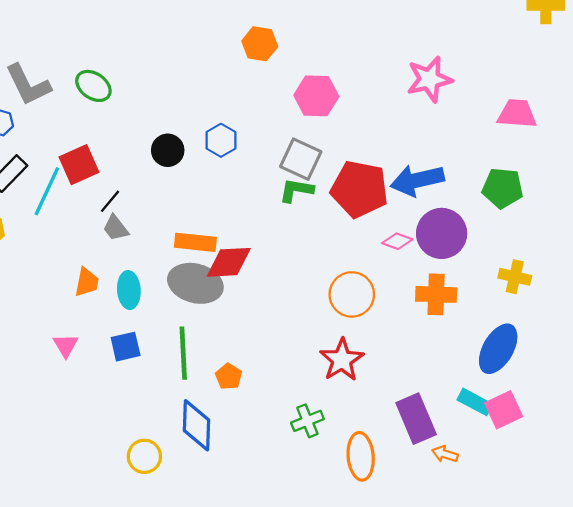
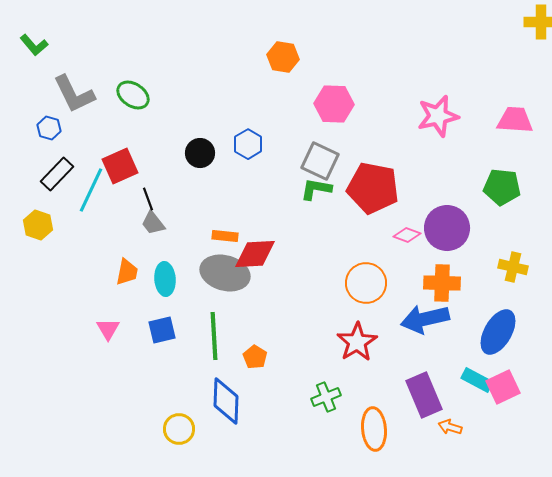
pink star: (429, 79) -> (438, 116), moved
blue arrow: (417, 180) -> (425, 319), moved
black line: (110, 201) -> (148, 199), turned -60
orange rectangle: (195, 242) -> (225, 236), size x0.7

